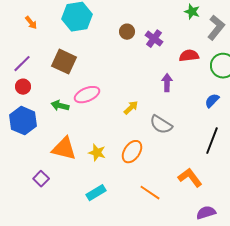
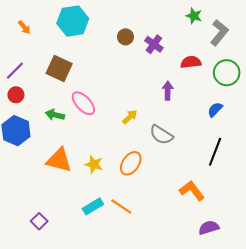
pink ellipse: (87, 95) -> (83, 103), turned 70
purple square: (41, 179) -> (39, 221), moved
orange line: (150, 193) -> (121, 206), moved

